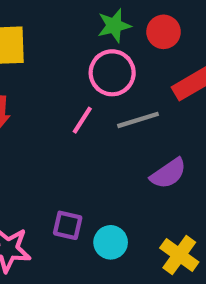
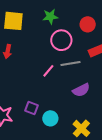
green star: (114, 26) -> (50, 17), moved
pink line: (82, 120) -> (48, 71), moved

